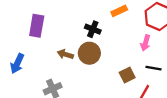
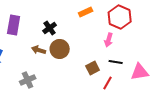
black cross: (93, 29) -> (50, 28), moved, turned 32

